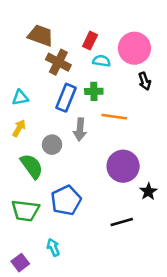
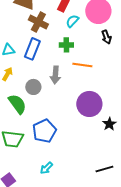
cyan semicircle: (101, 61) -> (72, 21), turned -56
blue rectangle: (66, 98) -> (32, 49), moved
black line: (122, 222) -> (104, 169), moved
cyan arrow: (53, 247) -> (46, 168), moved, turned -112

